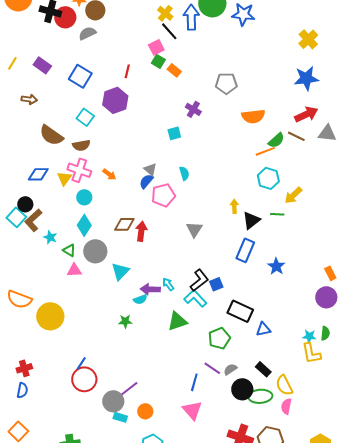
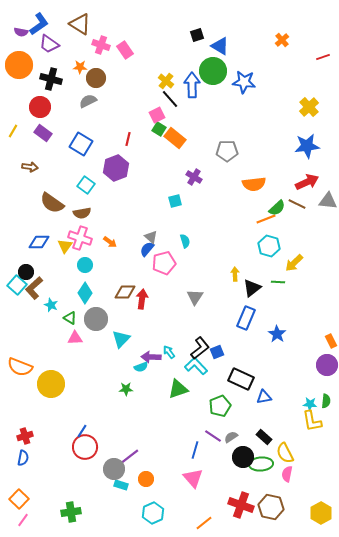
red circle: (65, 17) -> (40, 107), moved
orange rectangle: (174, 70) -> (175, 138), size x1.5

